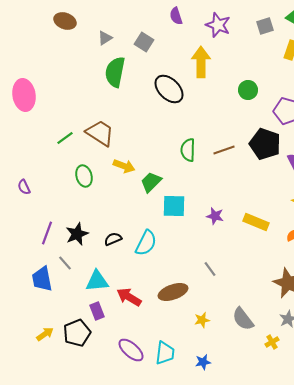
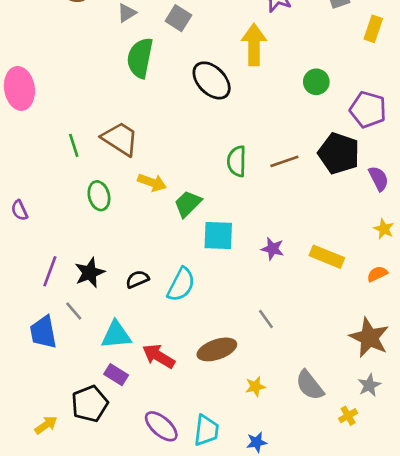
green line: (65, 138) -> (74, 145), turned -72
purple rectangle: (97, 311) -> (116, 375), turned -36
yellow arrow: (45, 334) -> (46, 425), moved

